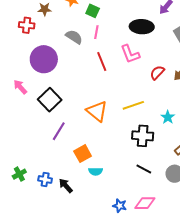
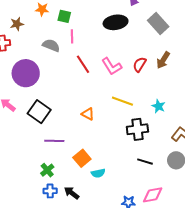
pink L-shape: (130, 54) -> (112, 66), moved
yellow line: (133, 105) -> (122, 101), turned 50
orange triangle: (97, 111) -> (88, 114), size x0.6
purple line: (59, 131) -> (54, 141), turned 72
green cross: (19, 174) -> (47, 170), moved

